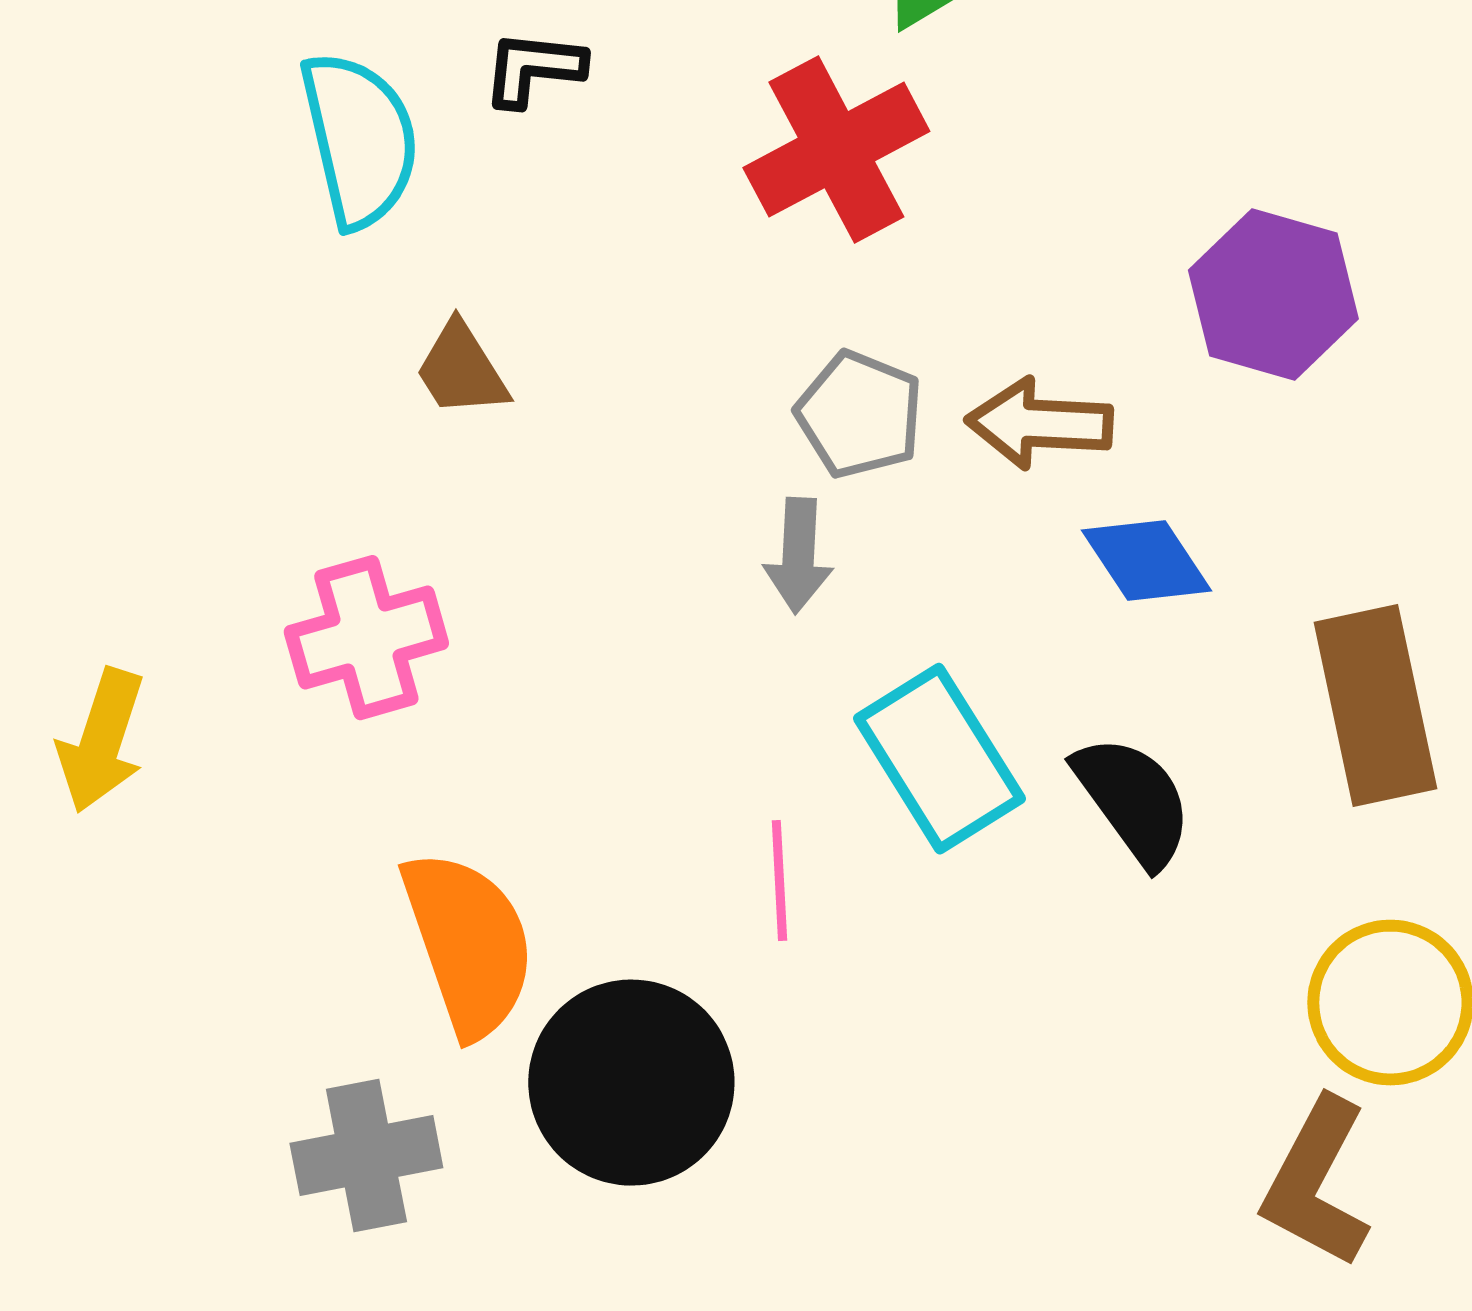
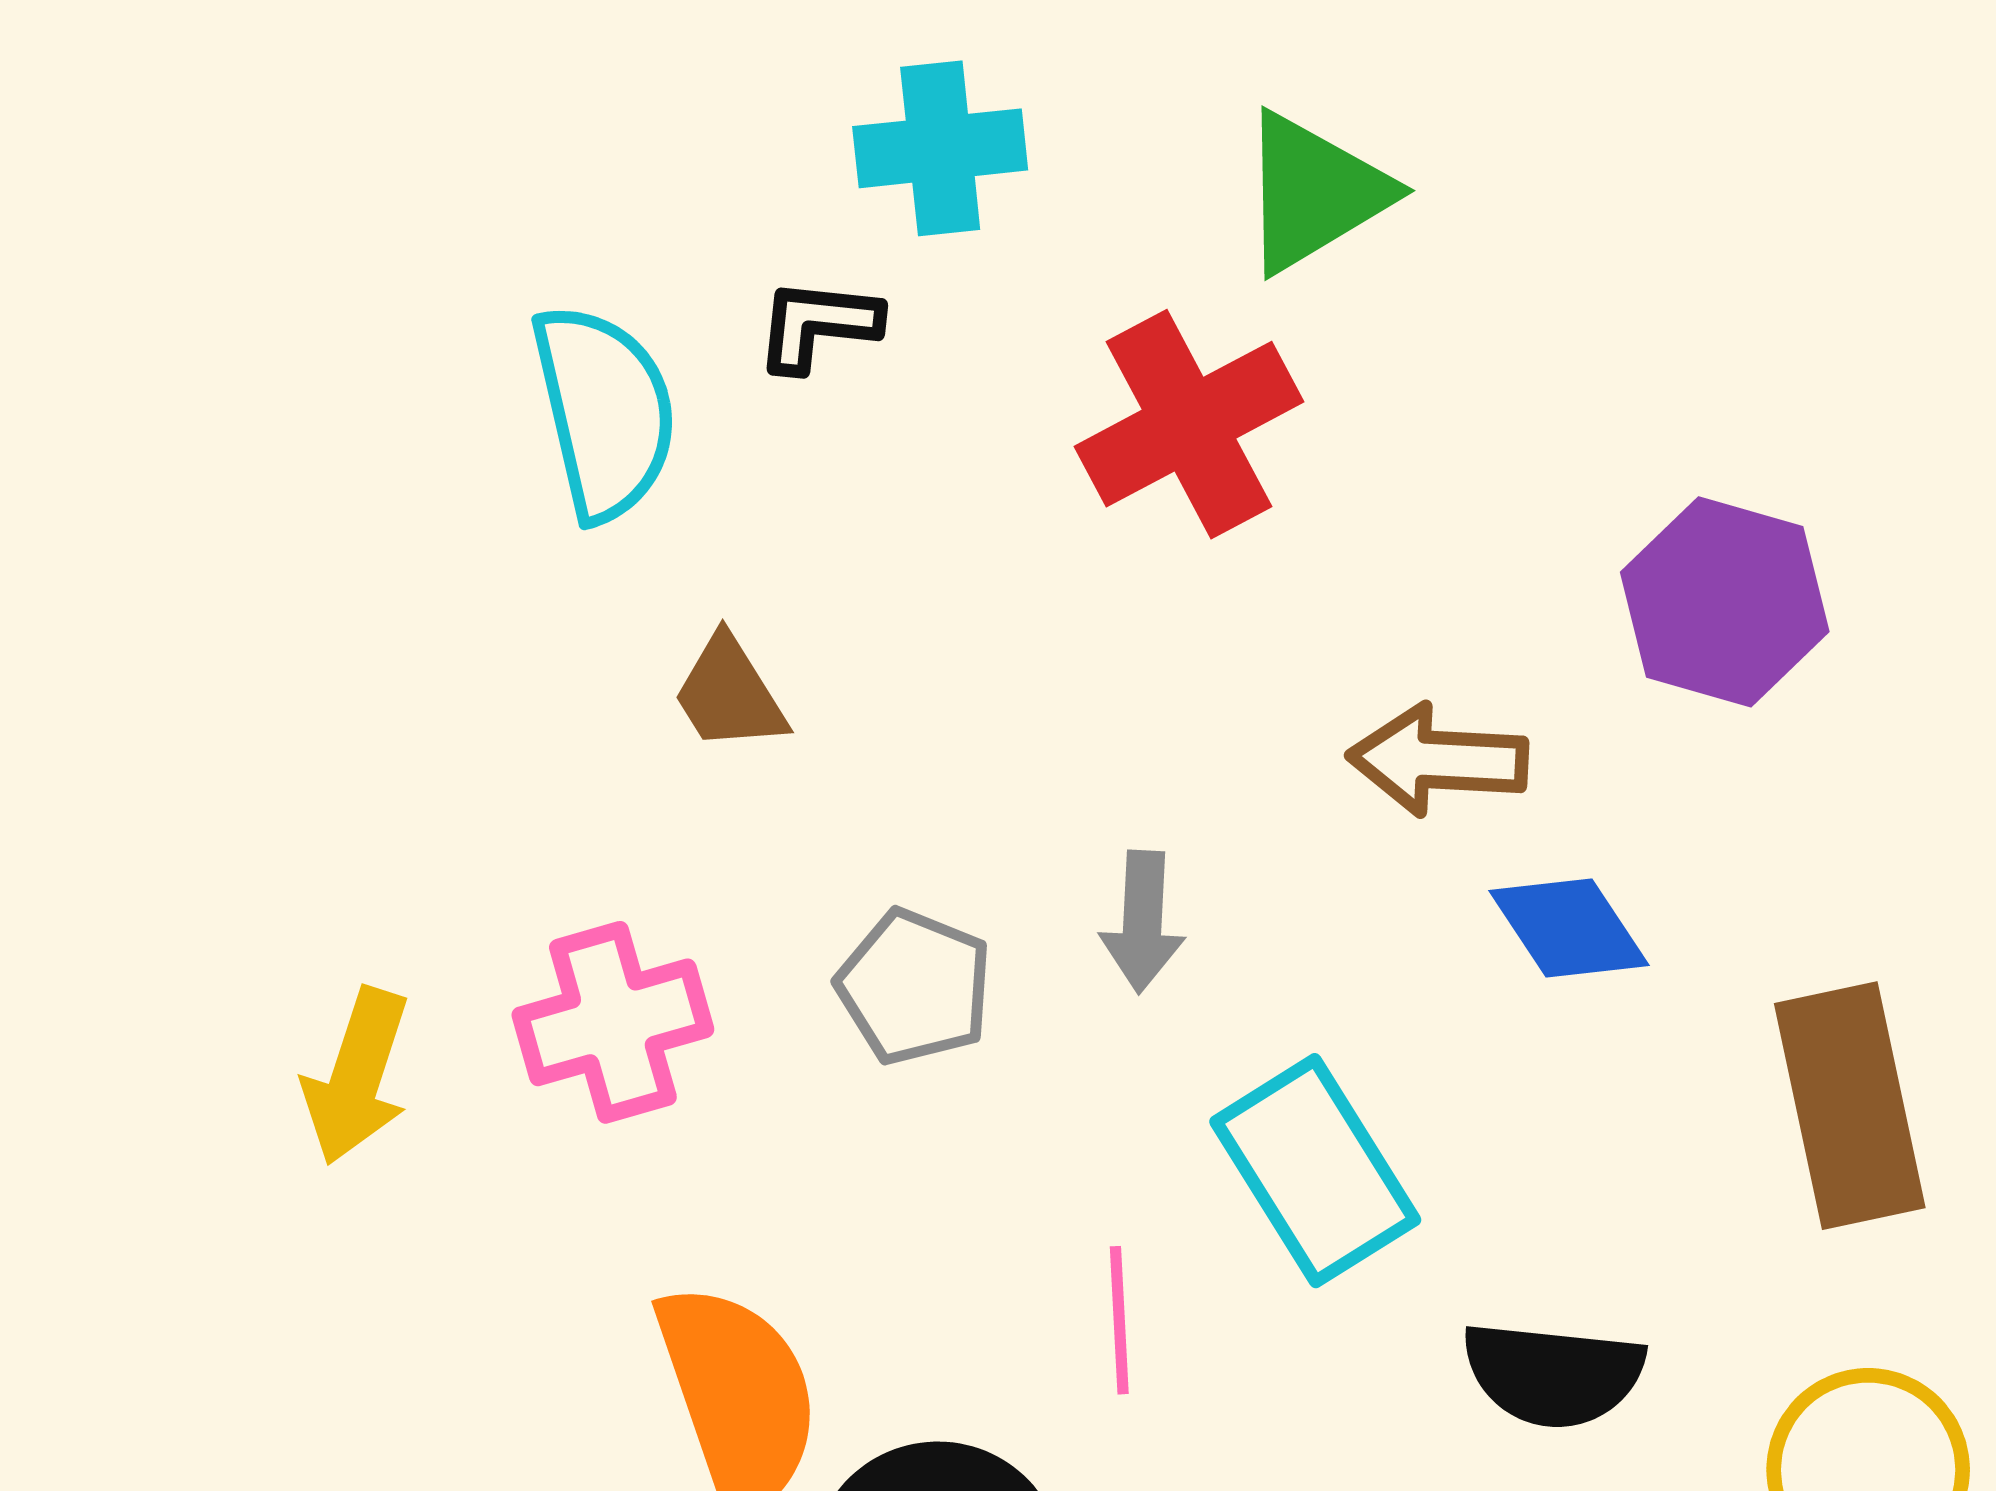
gray pentagon: (859, 415) -> (914, 987), moved
yellow arrow: (101, 741) -> (357, 1076), moved
black semicircle: (1133, 801) -> (1553, 1374), moved, turned 132

